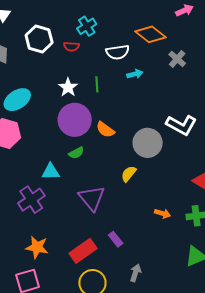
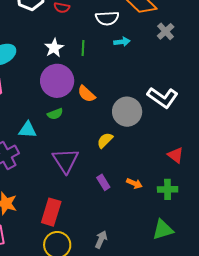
purple rectangle: (116, 239) -> (103, 182), moved
red rectangle: (83, 251) -> (51, 212), turned -44

